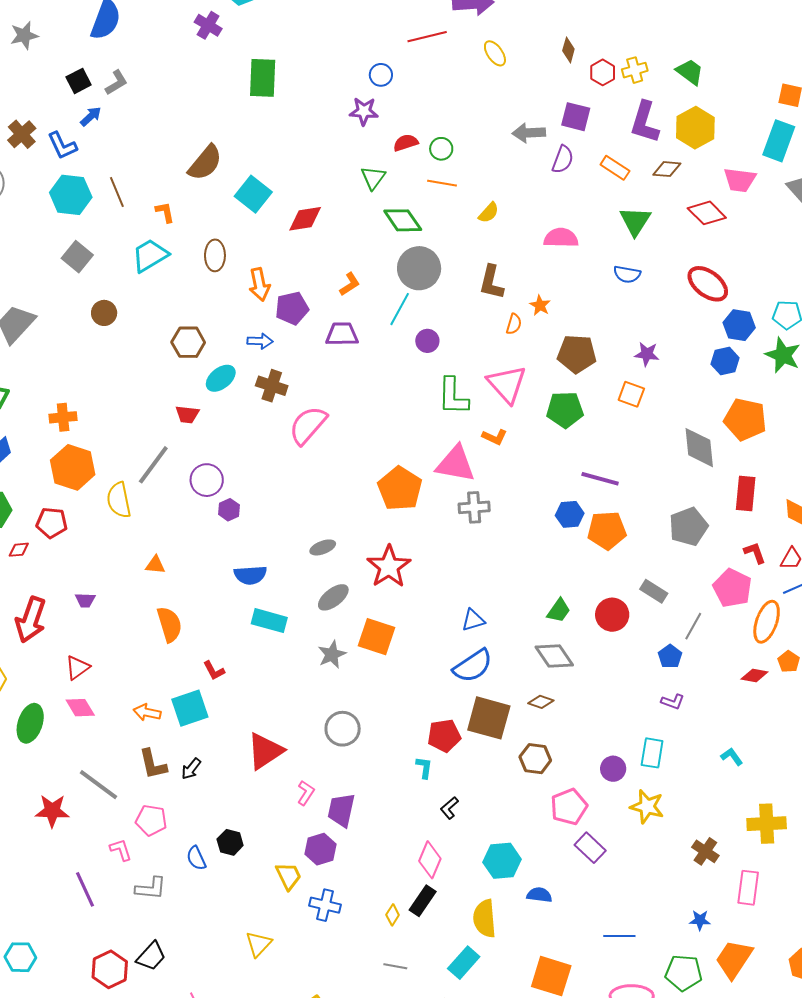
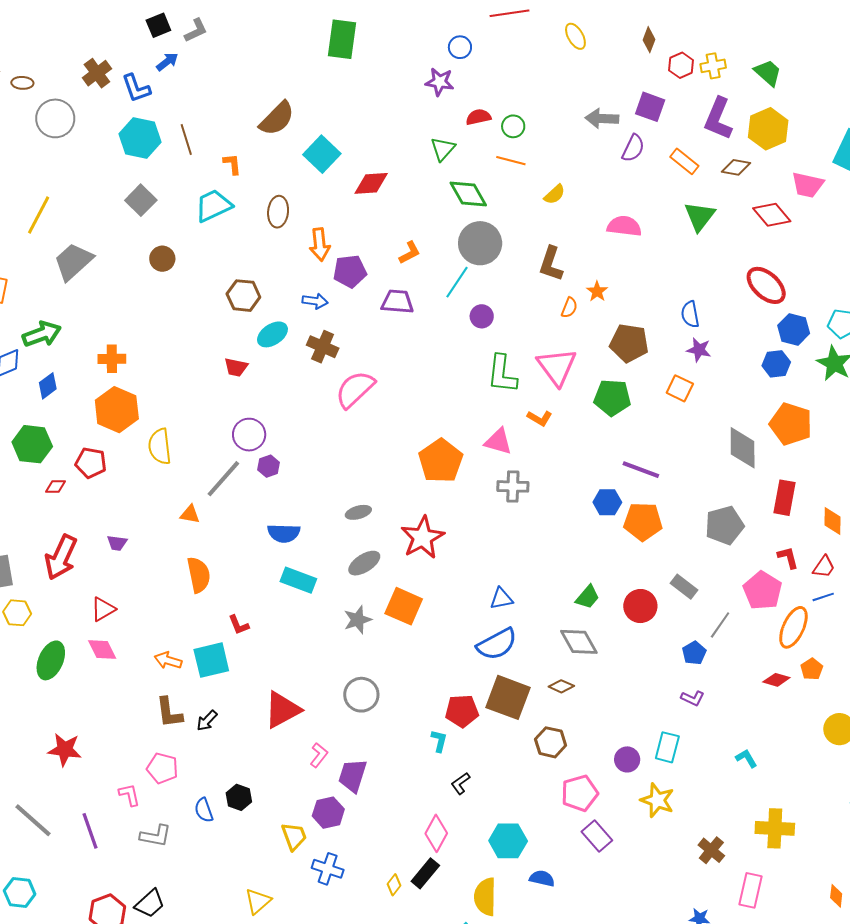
blue semicircle: (627, 274) -> (690, 314), moved, turned 64
pink triangle: (456, 464) -> (498, 441), size x0.7
gray line: (153, 465) -> (223, 479), moved
gray line: (98, 785) -> (33, 820), moved

